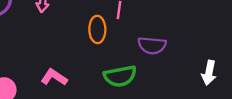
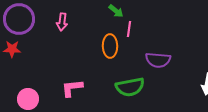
pink L-shape: (54, 77) -> (72, 88), turned -40

